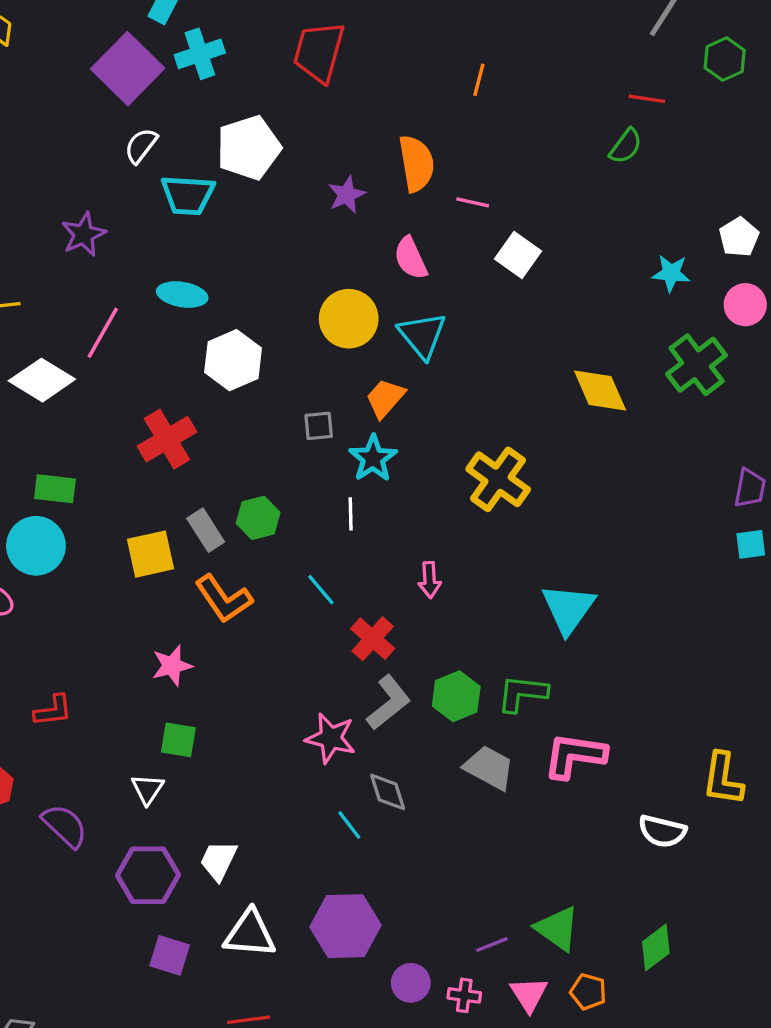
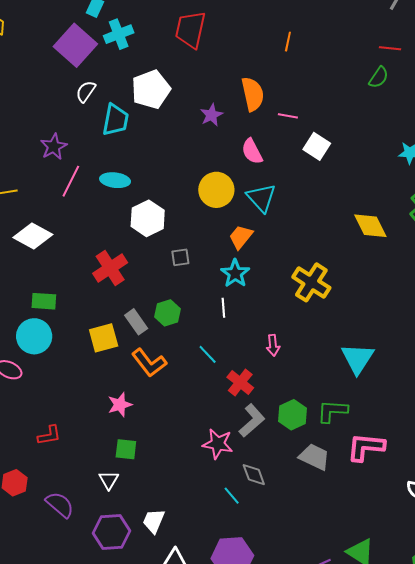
cyan trapezoid: (188, 195) -> (115, 120), turned -80
pink line: (103, 333) -> (71, 181), moved
gray square: (319, 426) -> (180, 257), moved

